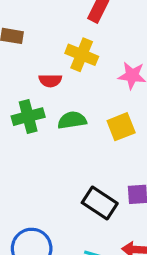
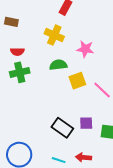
red semicircle: (50, 80) -> (17, 52), moved
green semicircle: (72, 120) -> (58, 65), moved

